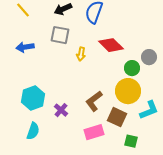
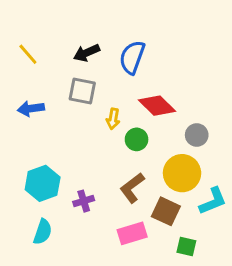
gray circle: (149, 57) -> (197, 135), moved
green circle: (132, 68) -> (137, 139), moved
purple cross: (61, 110) -> (84, 201), turned 32

